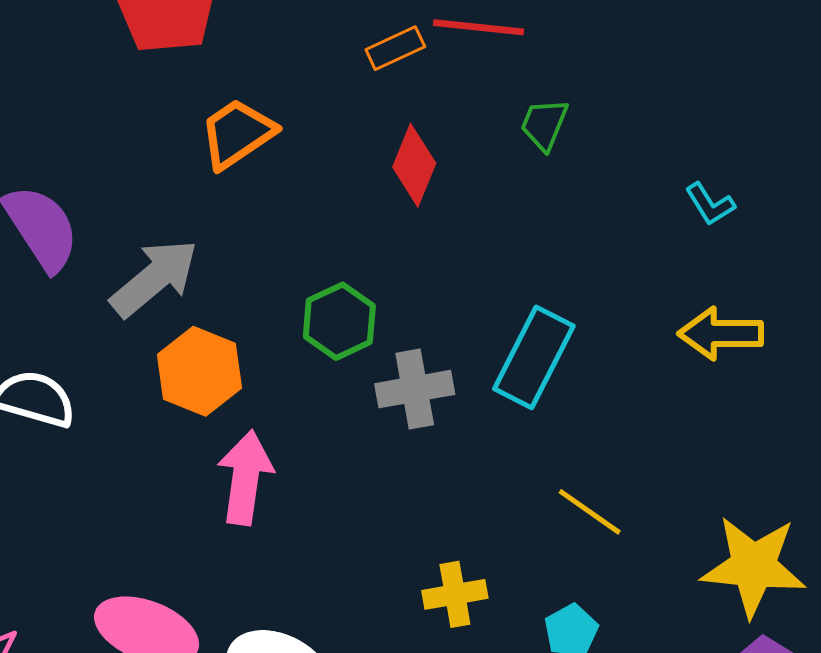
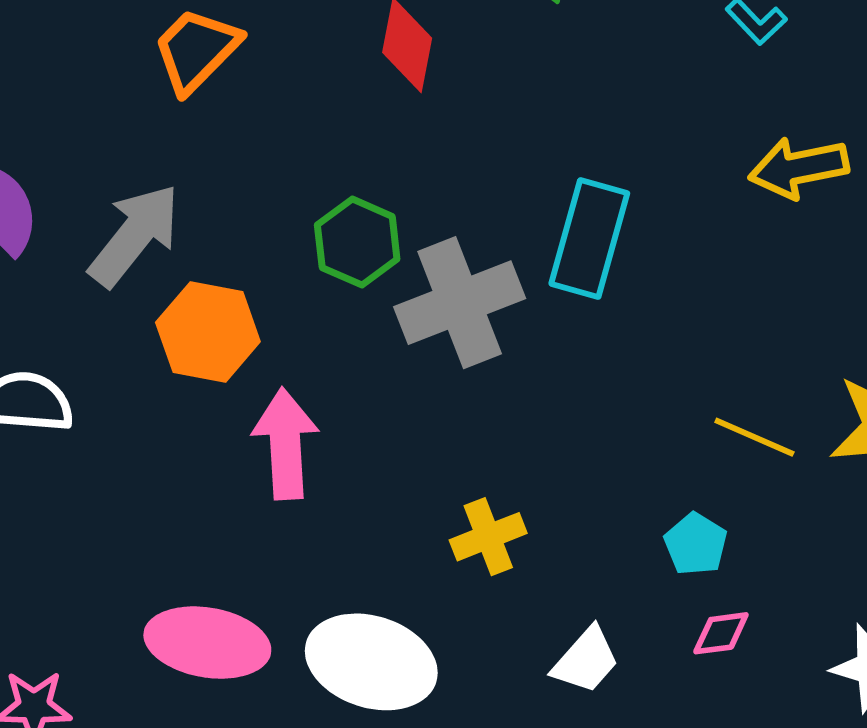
gray cross: (415, 389) -> (460, 303), size x1.4
yellow line: (590, 512) -> (754, 437), moved
yellow cross: (455, 594) -> (488, 537), moved

